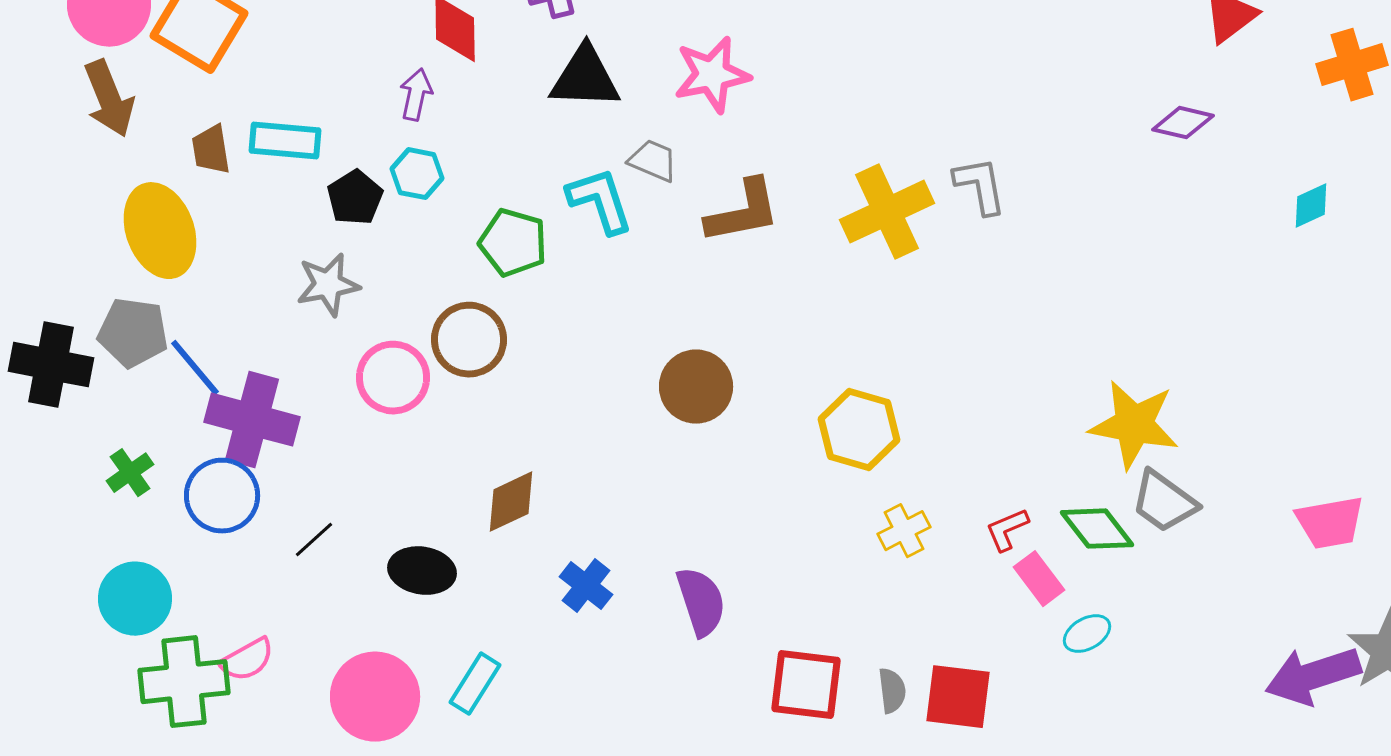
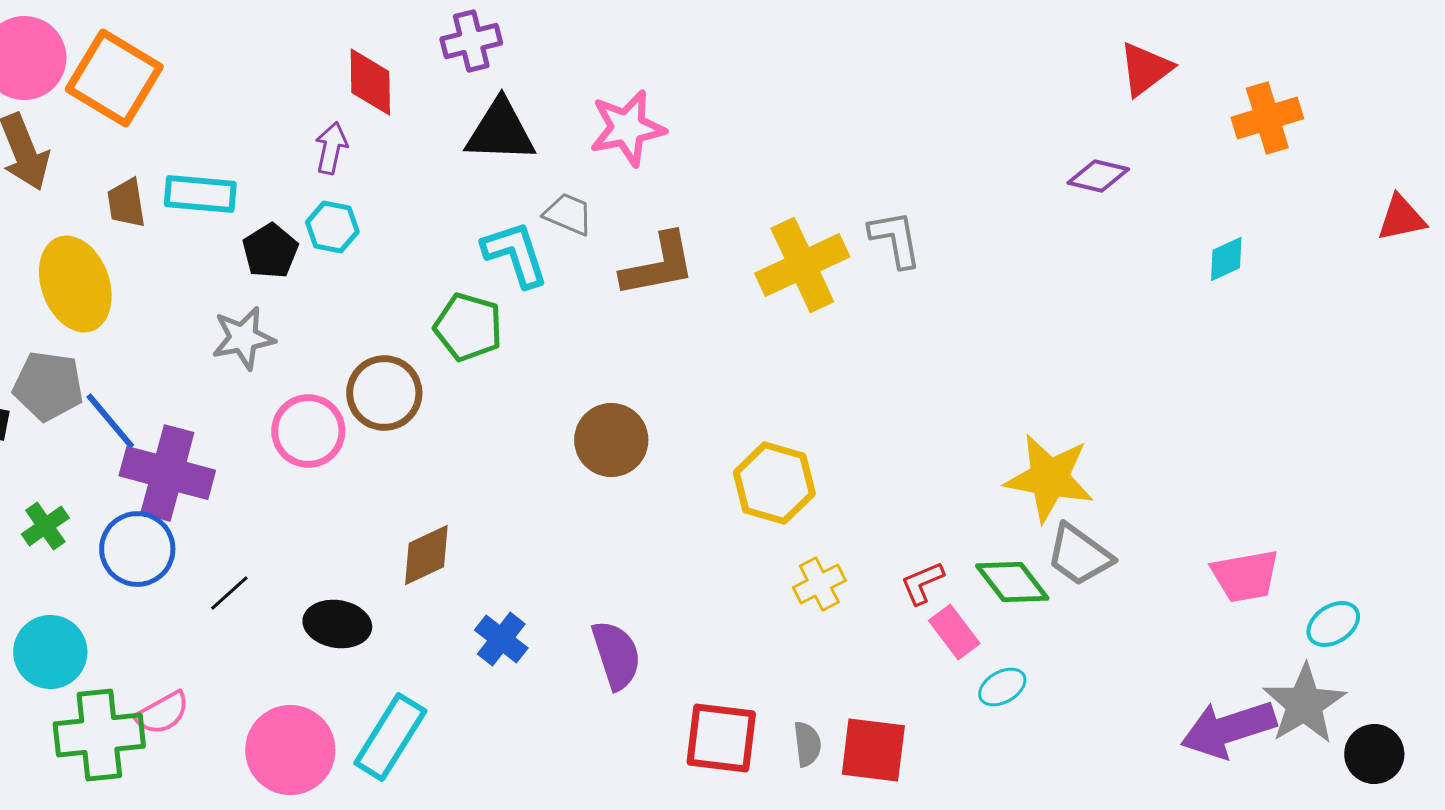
green pentagon: (513, 243) -> (468, 327), moved
cyan rectangle: (475, 684) -> (390, 737), size x1.4

